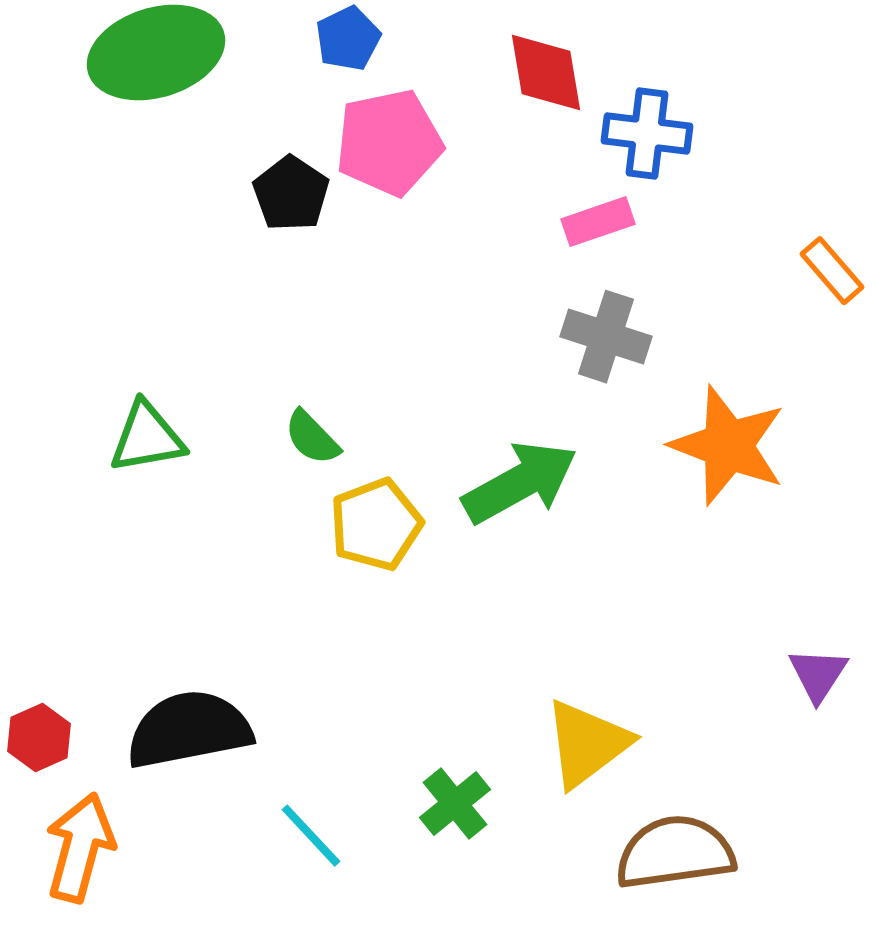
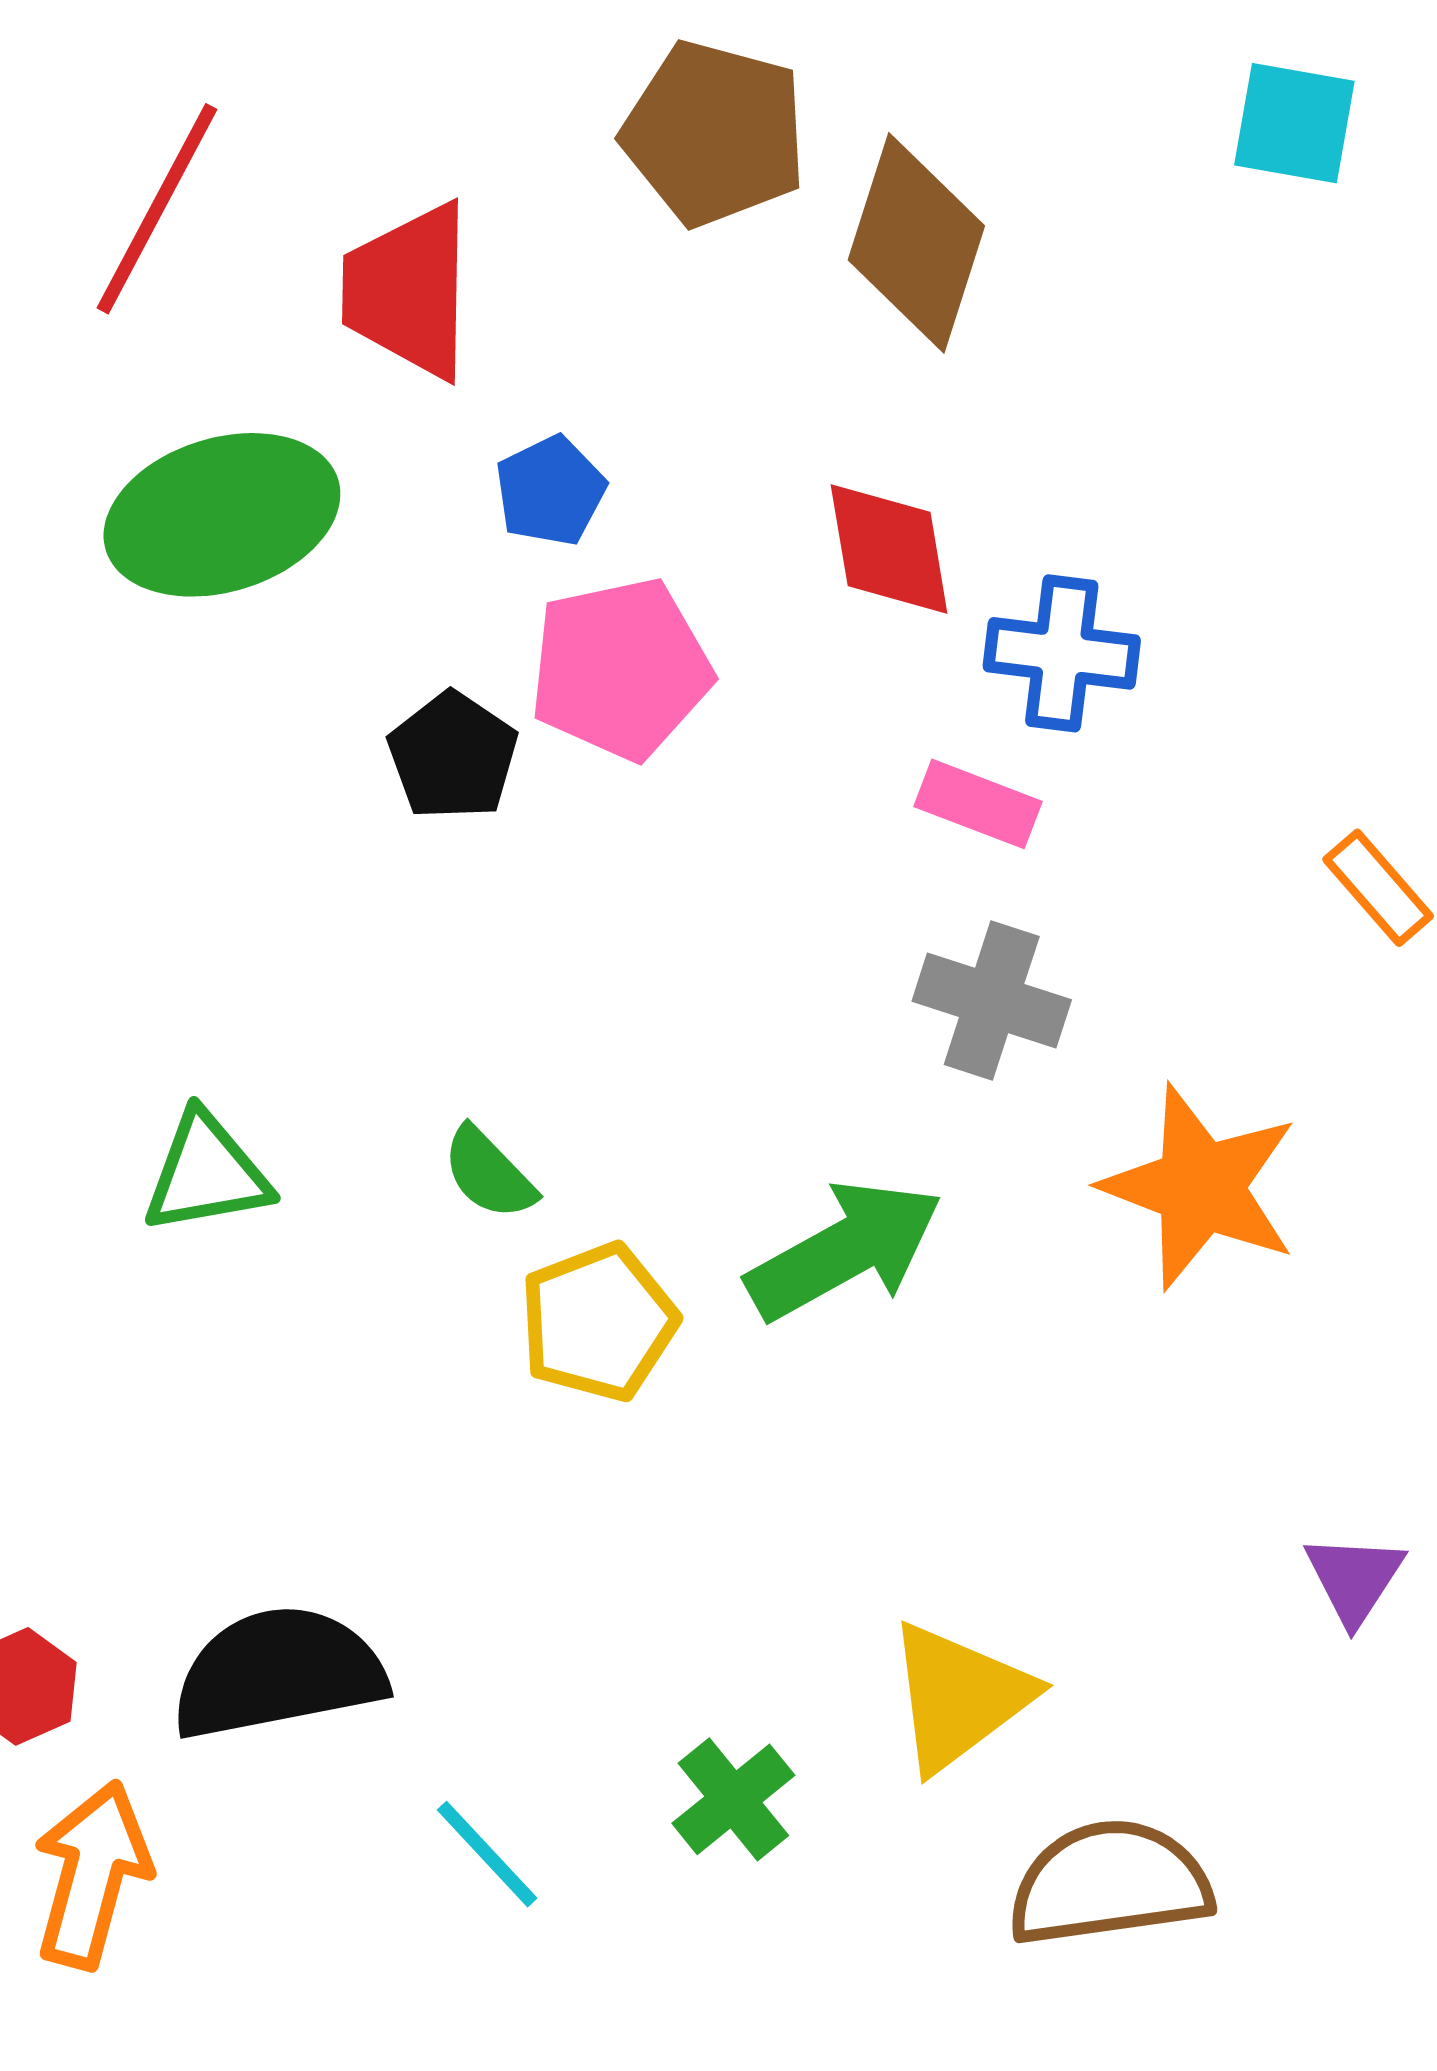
pink rectangle: (598, 222) -> (978, 804), turned 40

